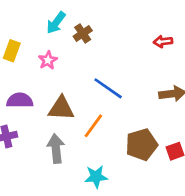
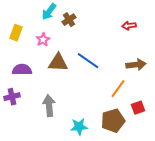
brown triangle: (61, 108) -> (58, 63), moved
orange line: (93, 126) -> (118, 89), moved
brown pentagon: (142, 145) -> (113, 121), moved

